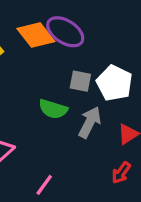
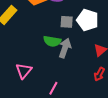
gray arrow: (90, 122) -> (65, 48), moved

